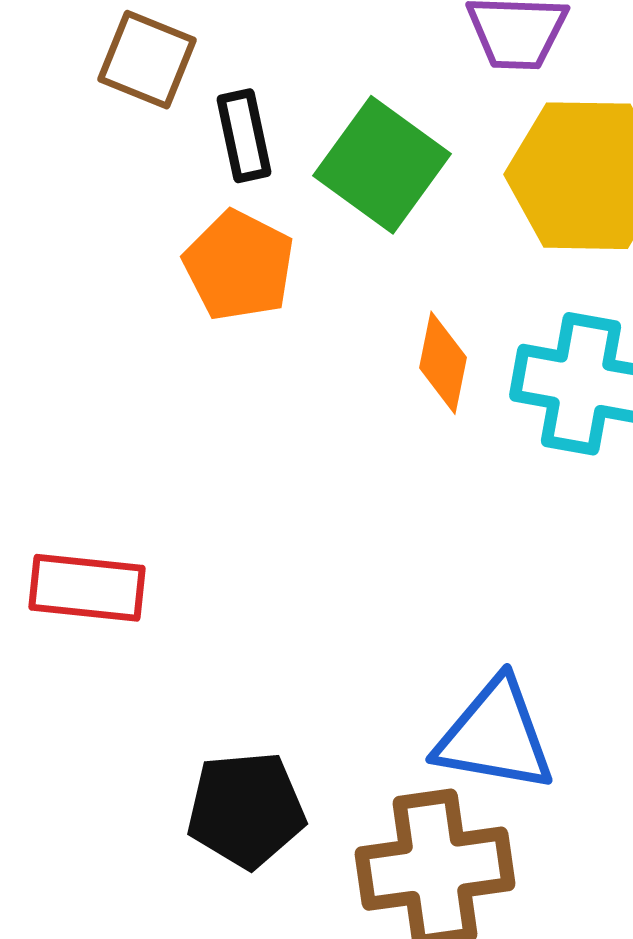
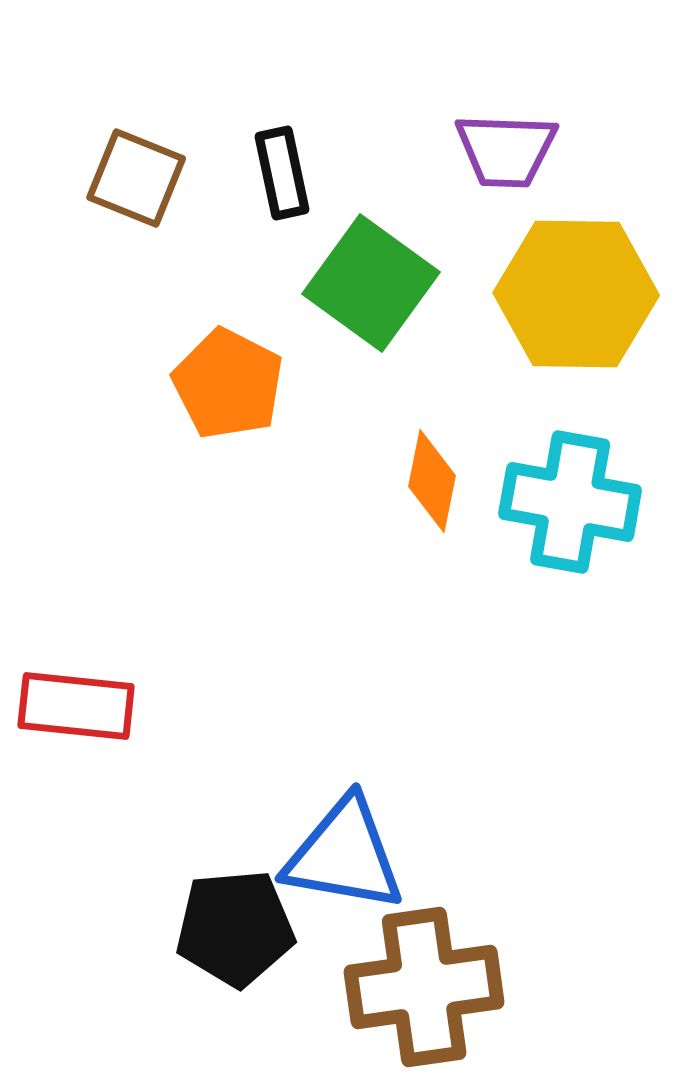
black rectangle: (244, 136) -> (282, 173), moved
blue triangle: (495, 736) -> (344, 855), moved

